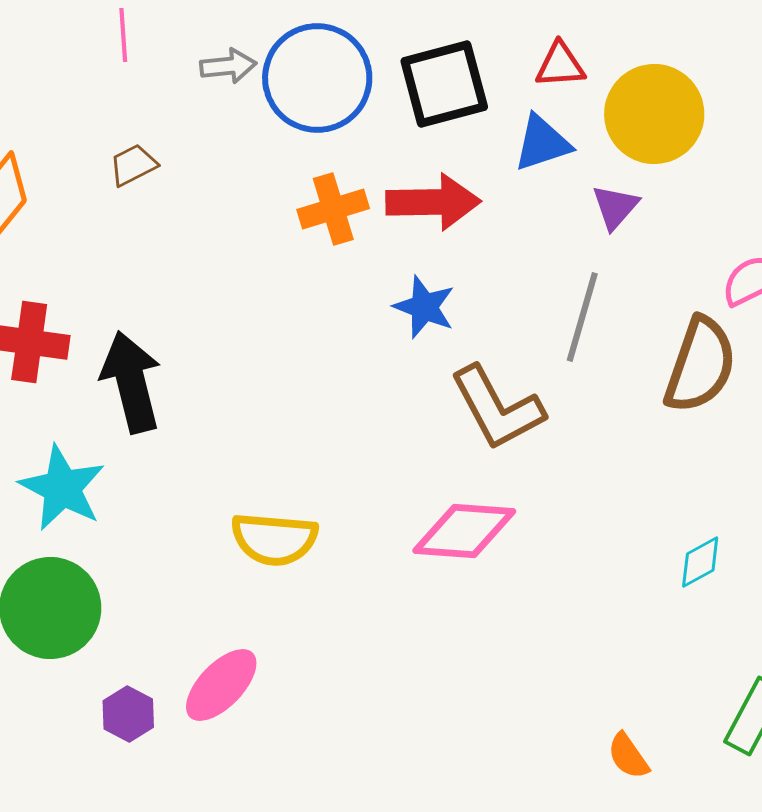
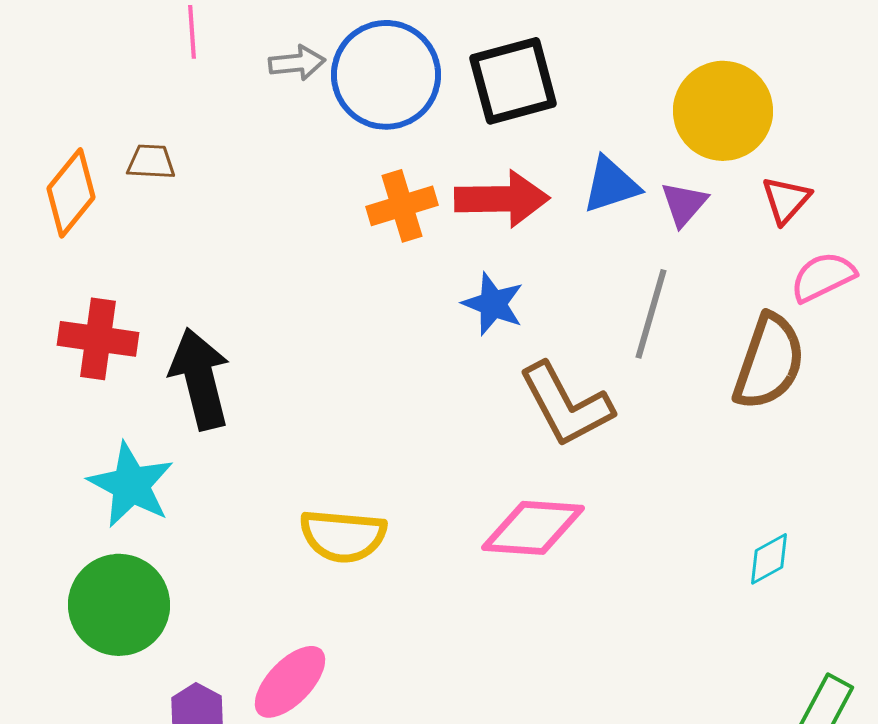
red triangle: (560, 65) -> (786, 200), moved, turned -44
blue triangle: (542, 143) -> (611, 185), moved
brown trapezoid: (133, 165) -> (151, 162), moved, turned 30

